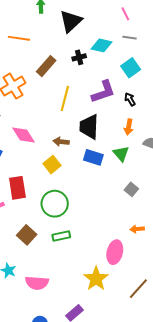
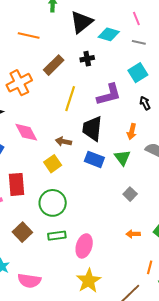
cyan diamond: (101, 45) -> (109, 34), moved
black arrow: (130, 99) -> (145, 103), moved
pink ellipse: (115, 252) -> (84, 246), moved

